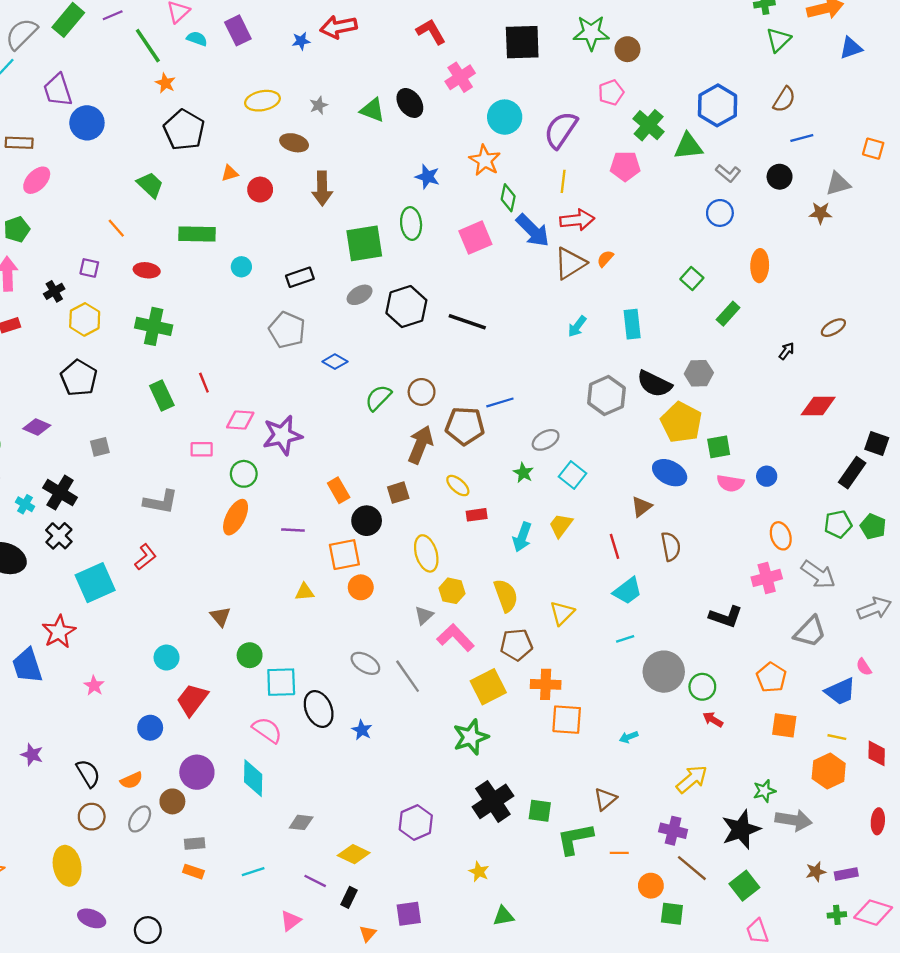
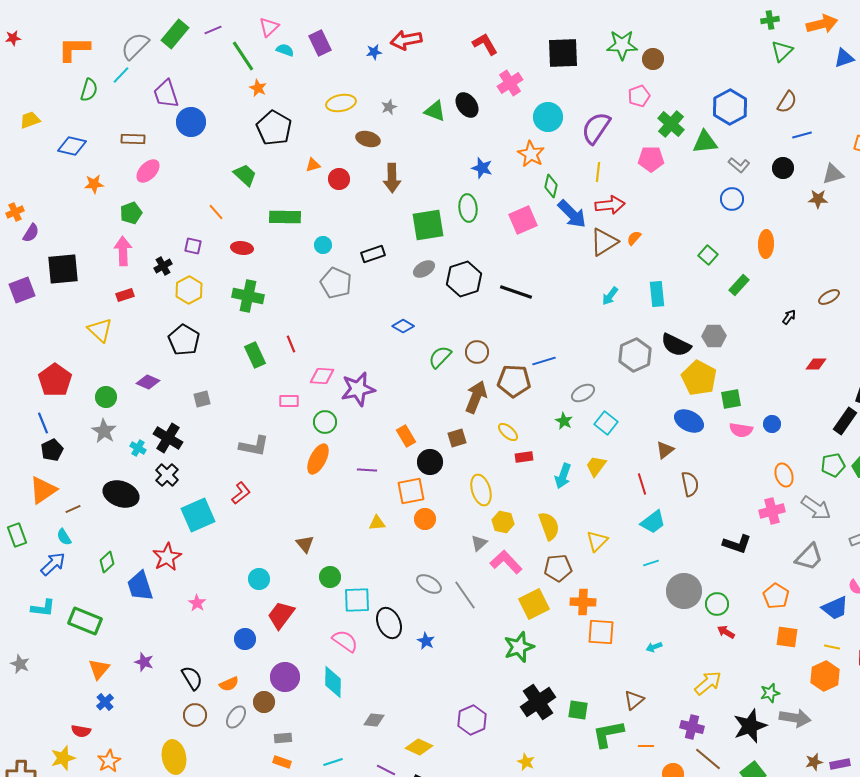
gray pentagon: (287, 330) -> (336, 283), moved
red diamond: (818, 406) -> (816, 364), size x0.7

